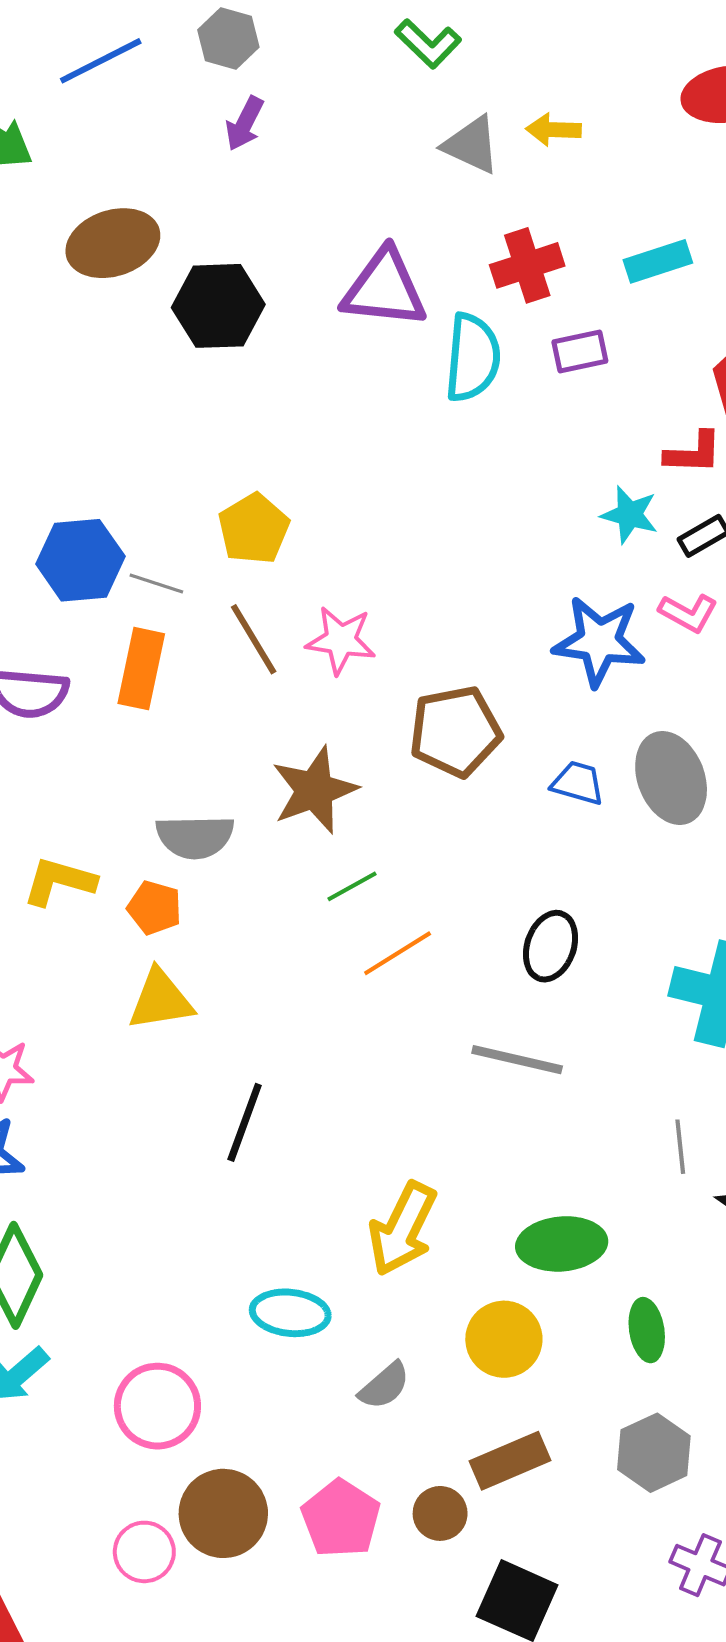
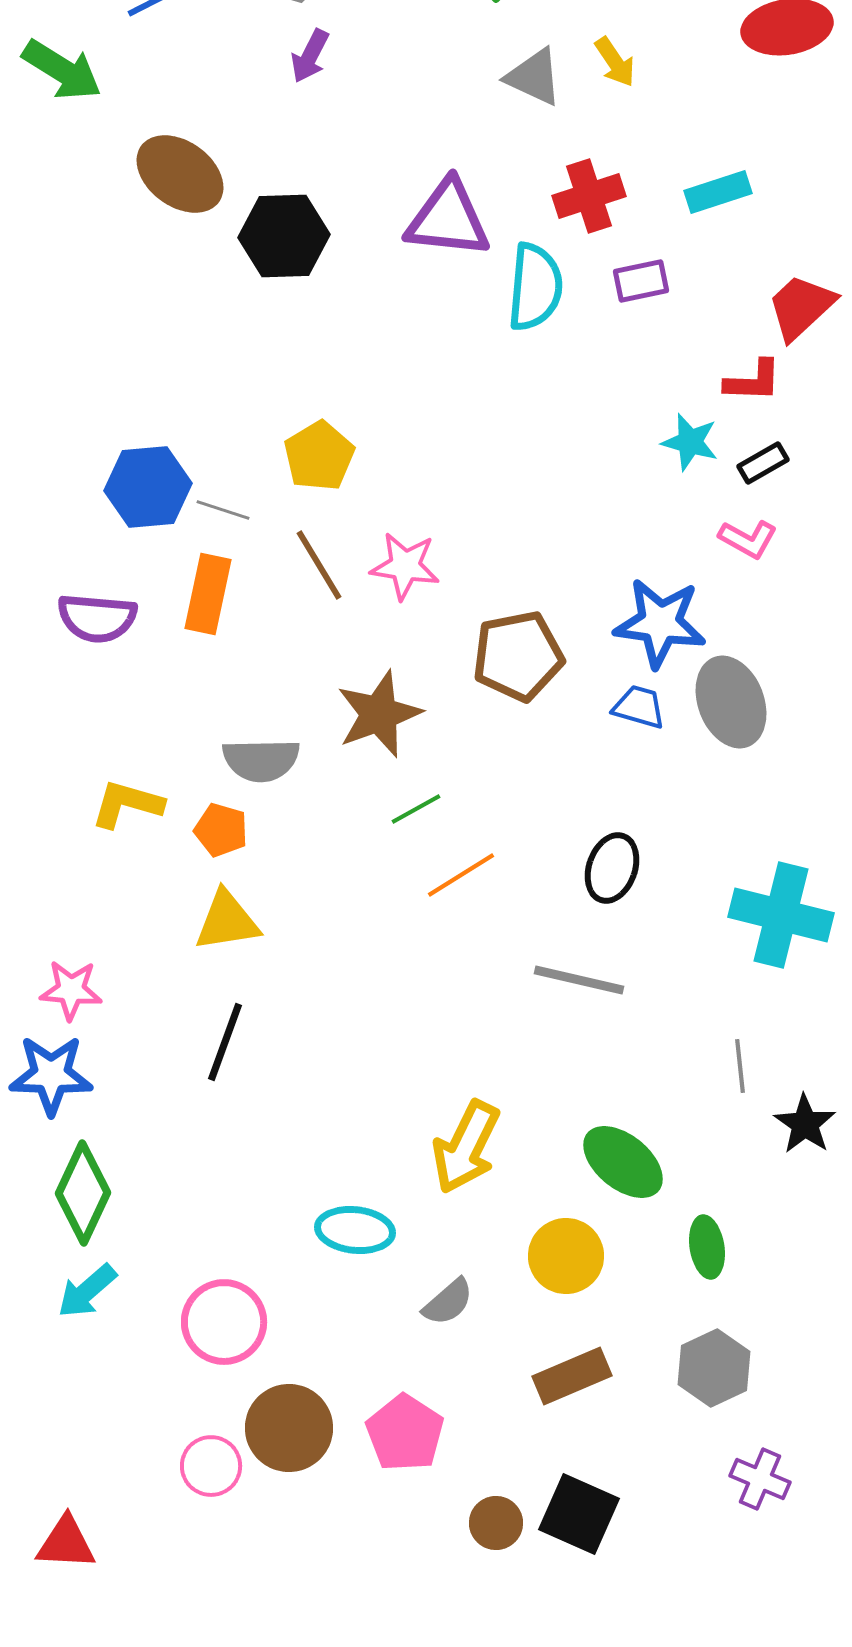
yellow arrow: (554, 130) -> (615, 62), turned -126
brown ellipse: (113, 243) -> (180, 174), turned 54
blue star: (599, 641) -> (660, 623), moved
black line: (245, 1122) -> (225, 1042), moved
green ellipse: (562, 1244) -> (623, 1162), turned 44
brown circle: (440, 1513) -> (496, 1523), moved

